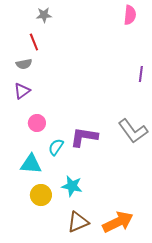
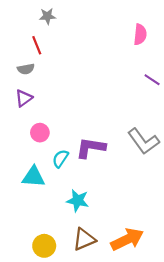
pink semicircle: (130, 15) -> (140, 34), moved
purple line: (141, 74) -> (152, 80), turned -63
yellow circle: (41, 195) -> (44, 246), moved

